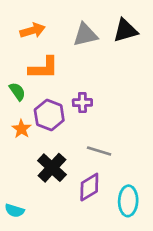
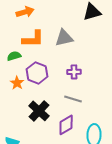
gray triangle: (85, 35) -> (64, 38), moved
green semicircle: (17, 91) -> (14, 56), turned -72
purple cross: (82, 103) -> (74, 72), moved

